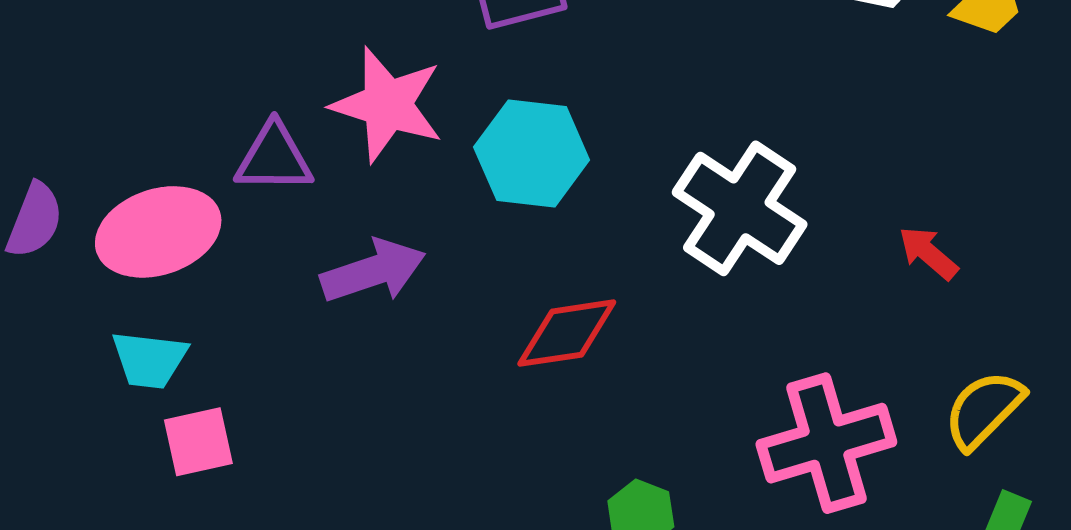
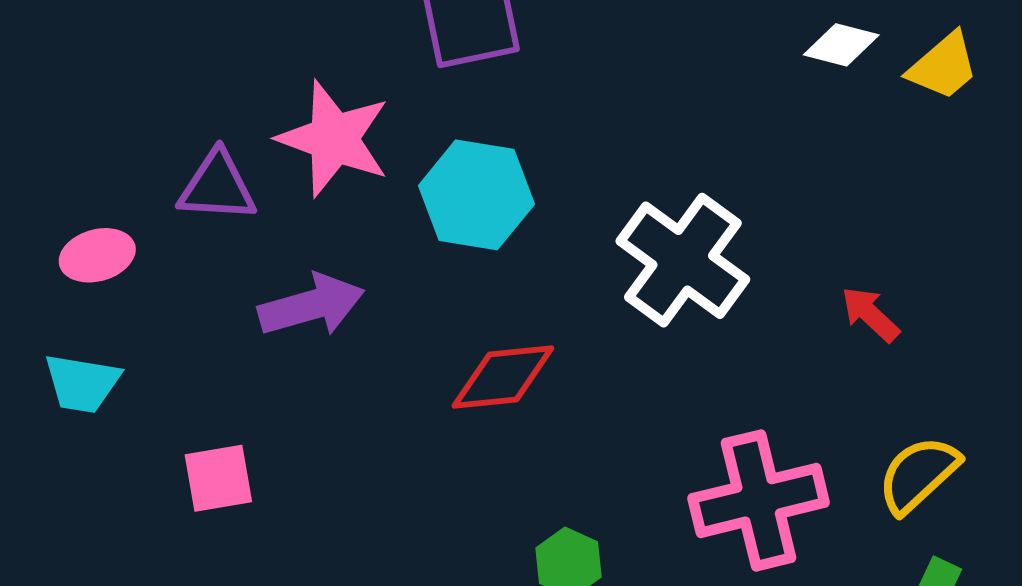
pink ellipse: (158, 232) -> (97, 255), size x0.6
pink square: (198, 442) -> (218, 478), moved

